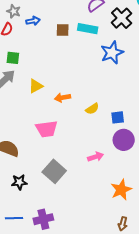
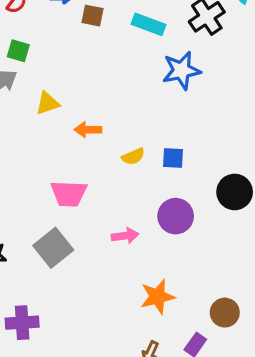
brown square: (63, 30) -> (92, 16), moved
blue square: (118, 117) -> (173, 158), moved
pink trapezoid: (47, 129) -> (69, 194), moved

